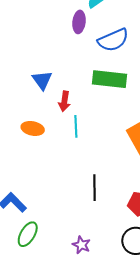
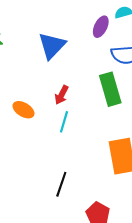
green rectangle: (109, 79) -> (110, 89), turned 48
blue triangle: (42, 80) -> (52, 46), moved, size x1.4

